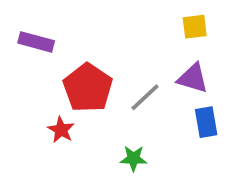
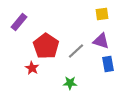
purple rectangle: (36, 42) -> (19, 22), turned -66

